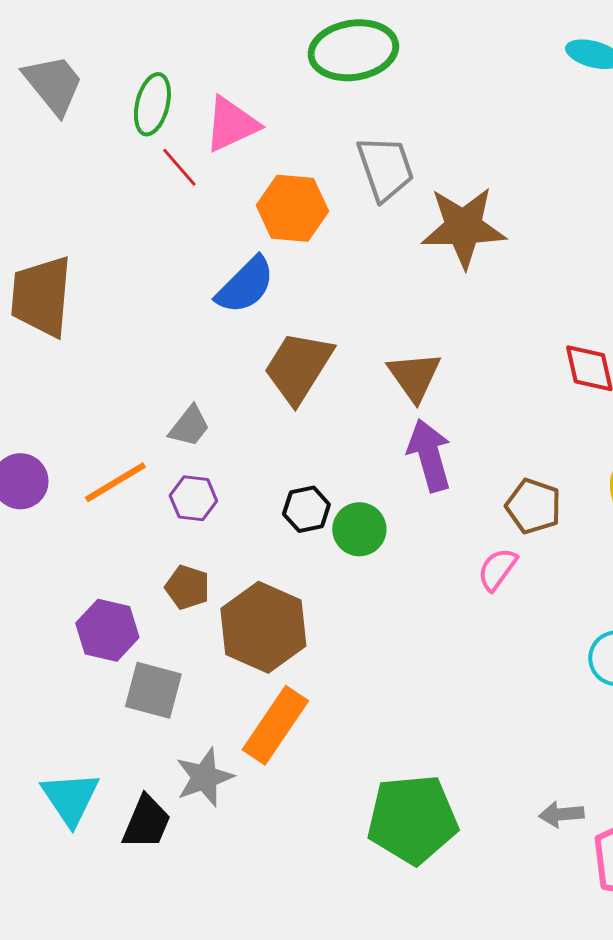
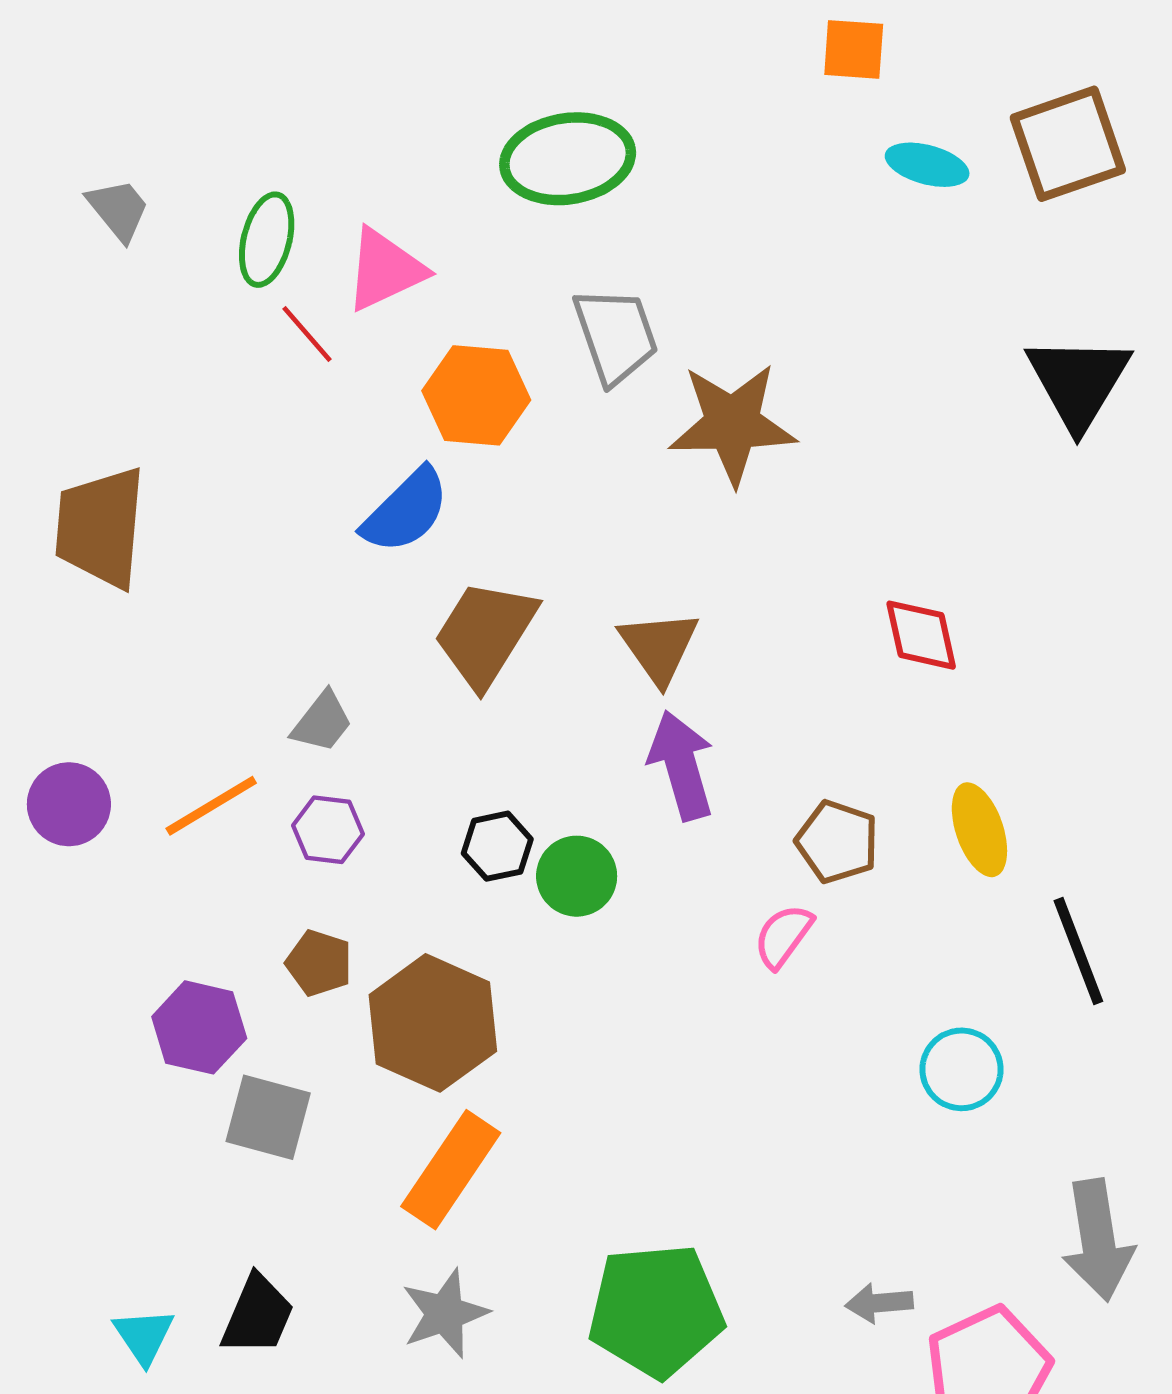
gray trapezoid: (53, 84) -> (118, 210), size x0.7
gray star: (204, 777) -> (445, 1313), moved
cyan triangle: (70, 798) -> (144, 1336), moved, size x0.7

